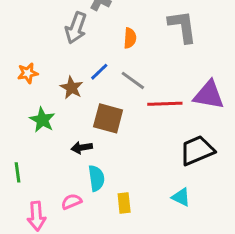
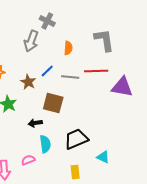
gray line: (133, 80) -> (70, 77), turned -30
red line: (165, 104) -> (96, 71), moved
black trapezoid: (197, 150) -> (76, 139), moved
yellow rectangle: (124, 203) -> (75, 172), moved

